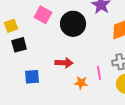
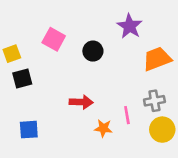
black circle: (73, 24) -> (93, 51), size x0.6
blue square: (32, 77) -> (29, 130), moved

